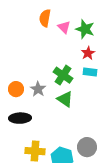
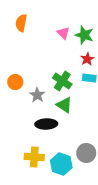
orange semicircle: (45, 18) -> (21, 23), moved
orange circle: (16, 89) -> (15, 82), moved
black ellipse: (20, 118) -> (46, 124), moved

